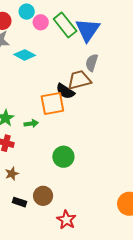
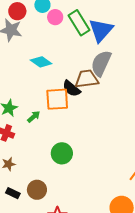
cyan diamond: (25, 55) -> (41, 62), moved
gray semicircle: (92, 63) -> (101, 63), size x1.5
green arrow: (31, 124) -> (34, 117), turned -40

